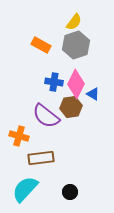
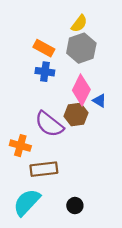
blue cross: (54, 82) -> (45, 72), moved

